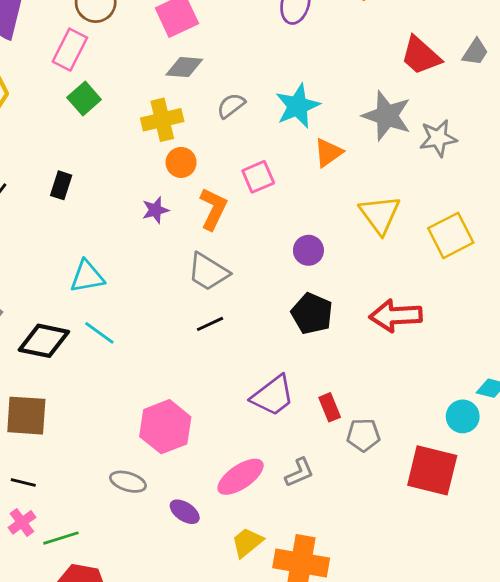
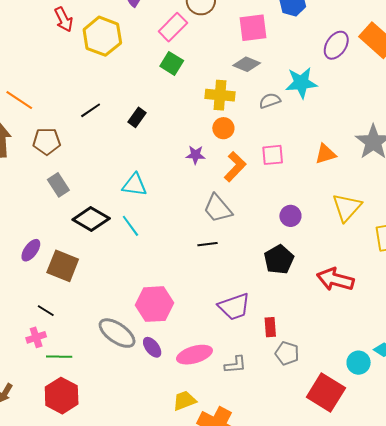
green square: (84, 99) -> (172, 63), turned -35
cyan star: (298, 106) -> (301, 83), moved
gray ellipse: (128, 482) -> (117, 333), size x1.5
purple ellipse: (185, 512) -> (152, 347), moved

